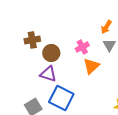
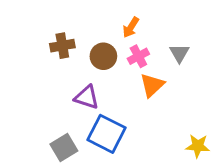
orange arrow: (106, 27) -> (131, 27), moved
brown circle: (51, 53) -> (103, 56), moved

